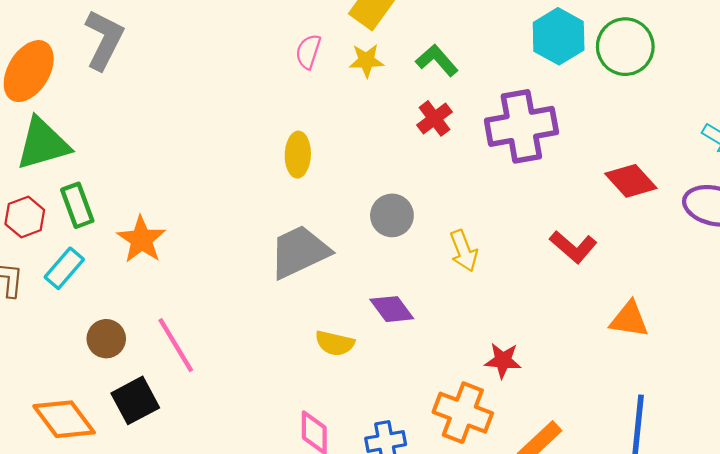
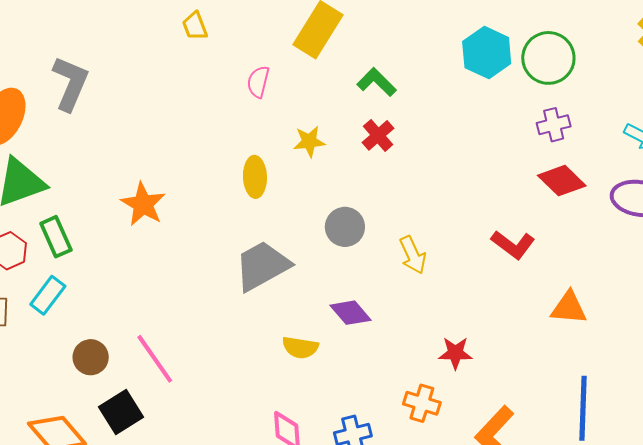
yellow star: (366, 61) -> (309, 141), moved
purple cross: (521, 126) -> (554, 125), moved, size x0.5
orange star: (141, 239) -> (143, 204), moved
orange cross: (463, 413) -> (422, 403), size x0.7

